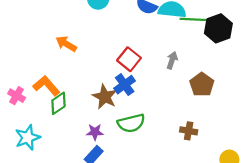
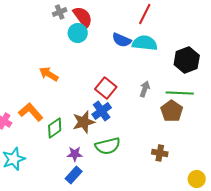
green line: (195, 20) -> (180, 93), moved
brown star: (105, 97) -> (84, 122), turned 30
green diamond: (58, 103) -> (55, 128), moved

